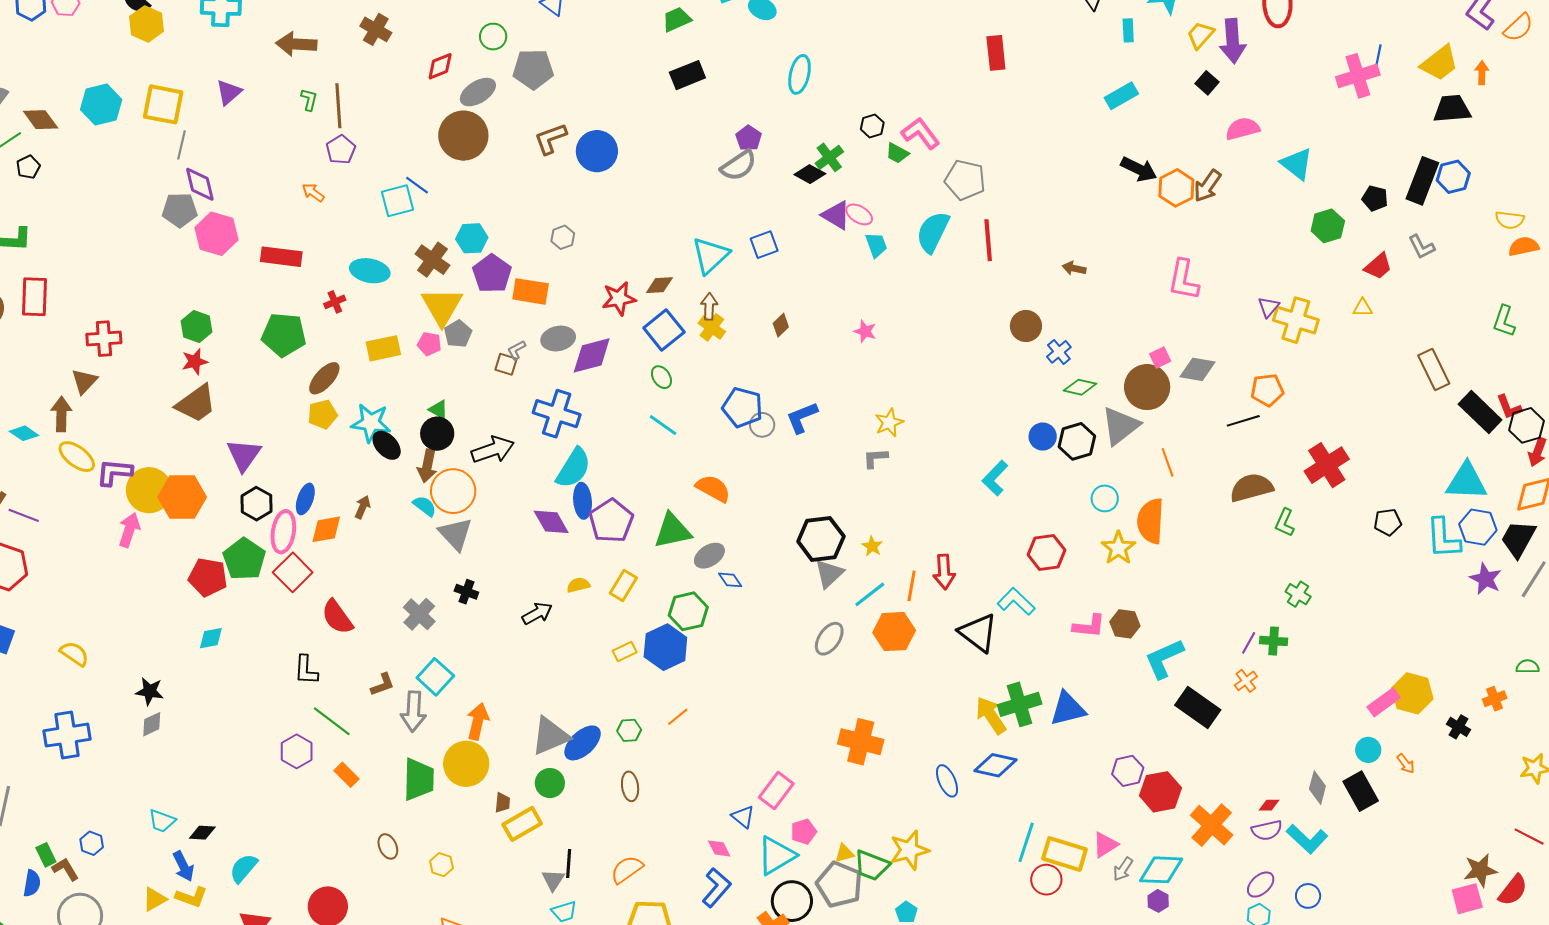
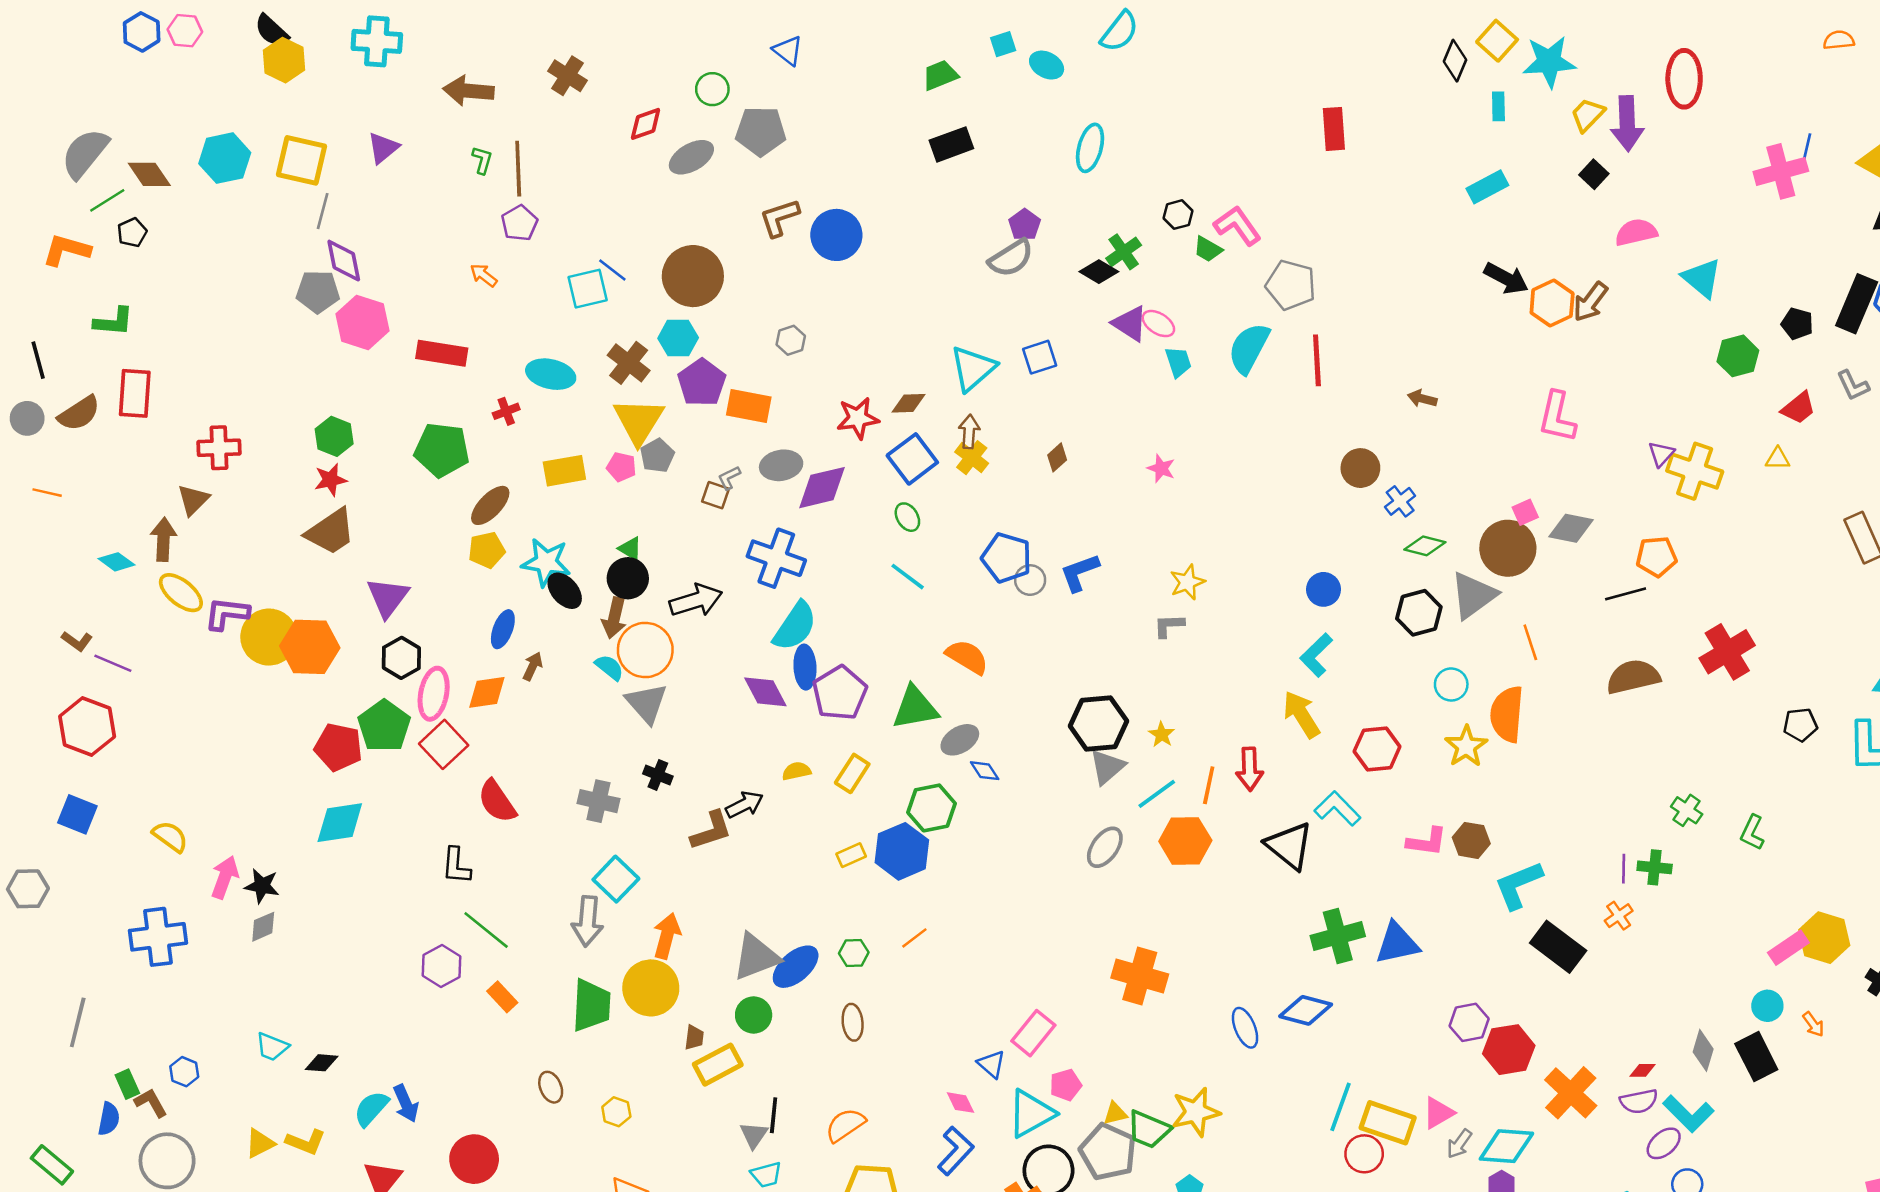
brown circle: (463, 136) -> (693, 276), moved
blue circle: (1043, 437) -> (1324, 589), moved
blue ellipse: (305, 499) -> (503, 629), moved
green L-shape: (1285, 523) -> (1752, 833), moved
pink arrow: (129, 530) -> (225, 877), moved
gray cross: (419, 614) -> (598, 801), turned -32
cyan diamond: (211, 638) -> (340, 823), size x1.6
purple line: (1249, 643) -> (1624, 869), turned -30
brown L-shape: (383, 685) -> (711, 831), moved, size x1.4
yellow arrow: (991, 715) -> (1301, 714), moved
blue arrow: (183, 866) -> (406, 1103), moved
purple ellipse: (1261, 885) -> (1664, 1143), moved

